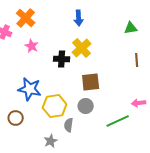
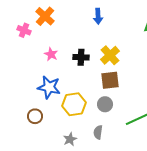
pink star: (32, 46) -> (51, 54), moved
yellow cross: (82, 48) -> (110, 55), moved
gray semicircle: (69, 125) -> (98, 132), moved

